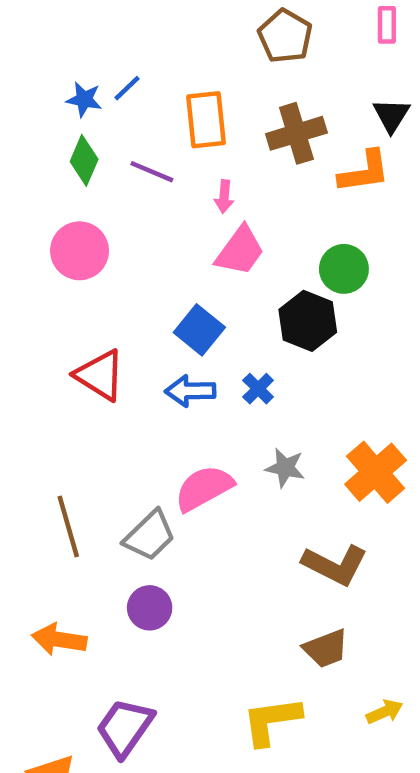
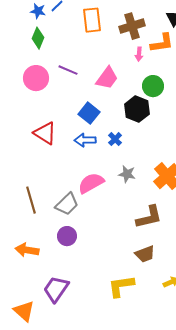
purple line: (152, 172) -> (68, 70), moved
pink arrow: (224, 197) -> (139, 54), moved
brown L-shape: (335, 565) -> (149, 217), turned -40

